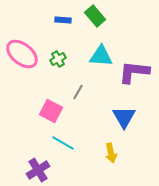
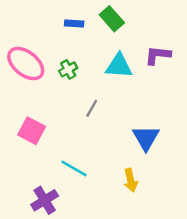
purple L-shape: (134, 72) -> (158, 55), moved, size x0.7
pink square: (51, 111) -> (32, 131), moved

